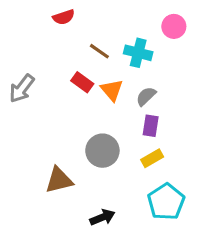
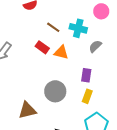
orange triangle: (112, 90) -> (61, 52), turned -35
gray semicircle: (146, 96) -> (95, 46), moved
yellow rectangle: (152, 158) -> (87, 96), turned -40

